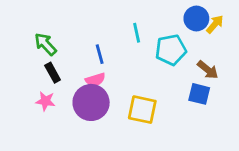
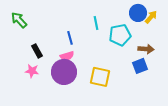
green arrow: (45, 44) -> (19, 20), moved
brown arrow: (208, 70) -> (146, 49), turned -35
blue square: (199, 94) -> (140, 66), turned -35

